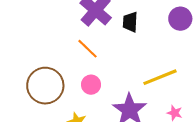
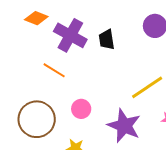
orange line: (88, 49) -> (54, 70), moved

